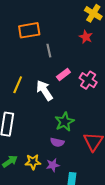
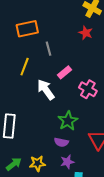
pink cross: (88, 80) -> (88, 89), moved
yellow line: (18, 85) -> (25, 67), moved
purple star: (53, 165) -> (67, 162), moved

